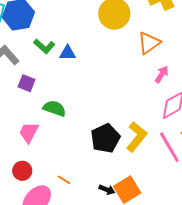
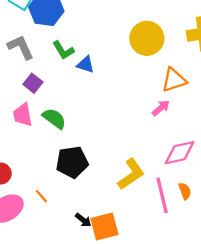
pink arrow: (162, 74) -> (161, 108), moved
pink trapezoid: (29, 132) -> (23, 115), moved, turned -55
black pentagon: (105, 138) -> (72, 162), moved

